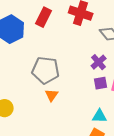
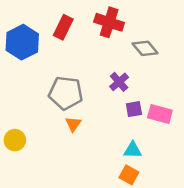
purple cross: (99, 62) -> (119, 82), moved

